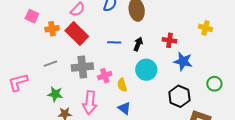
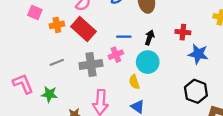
cyan circle: (146, 70) -> (148, 62), moved
pink cross: (105, 76) -> (116, 55), moved
pink L-shape: (18, 82) -> (23, 84), turned 85
green star: (55, 94) -> (49, 94), moved

